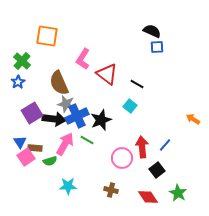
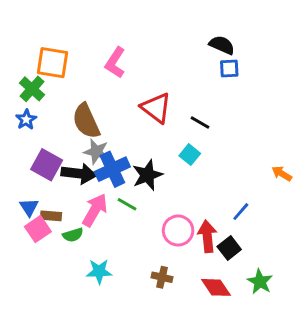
orange square: (47, 36) -> (52, 63), moved
pink L-shape: (83, 59) -> (115, 63), moved
purple square: (32, 113) -> (47, 165), turned -30
red arrow: (142, 147) -> (207, 236), moved

